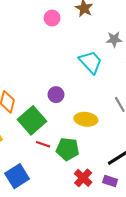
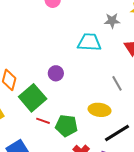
cyan trapezoid: (91, 62) -> (89, 42), turned -45
yellow ellipse: (86, 119) -> (100, 110), moved

